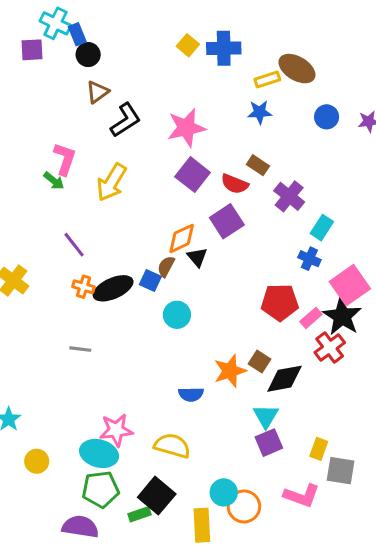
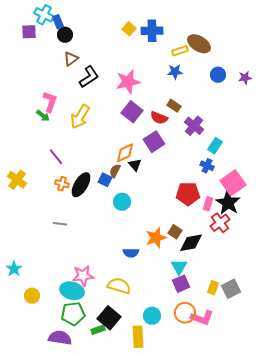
black ellipse: (113, 288) -> (81, 185), turned -35
pink rectangle: (311, 318) -> (208, 204), turned -32
gray square: (341, 471) -> (231, 289), moved, turned -36
orange circle: (244, 506) -> (185, 313), moved

